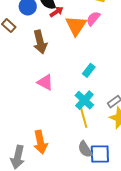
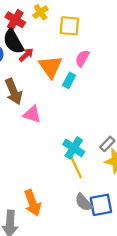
pink semicircle: (93, 19) -> (82, 58), moved
cyan rectangle: (89, 70) -> (69, 80), moved
pink triangle: (45, 82) -> (32, 114), moved

